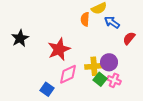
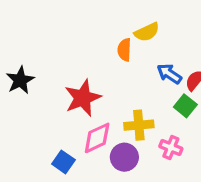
blue arrow: (112, 22) -> (169, 74), moved
purple circle: (109, 62) -> (124, 157), moved
green square: (100, 79) -> (185, 106), moved

